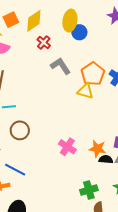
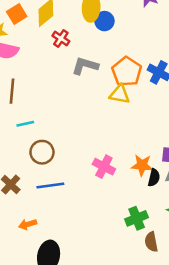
gray L-shape: (61, 66) -> (85, 66), turned -35
black semicircle: (106, 159) -> (154, 178), turned 104
blue line: (15, 170) -> (50, 185), moved, turned -30

